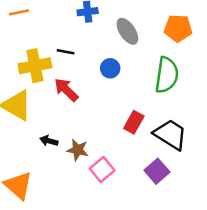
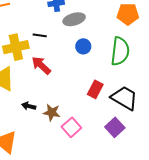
gray ellipse: (127, 31) -> (74, 19), moved, turned -70
blue circle: (110, 68) -> (83, 46), moved

